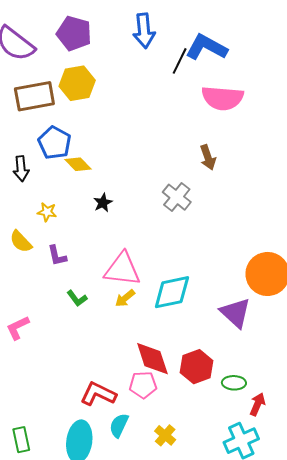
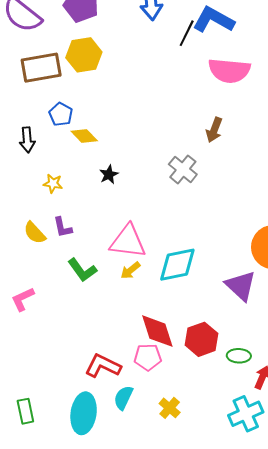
blue pentagon: (54, 143) -> (61, 114), size x0.7
brown arrow: (208, 157) -> (214, 130), turned 40
yellow semicircle: (21, 242) -> (35, 233), moved
green L-shape: (77, 298) -> (82, 270), size x1.4

